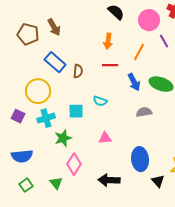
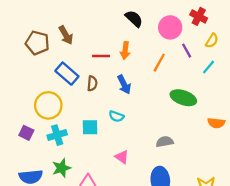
red line: (110, 65) -> (101, 56), moved
blue arrow: (134, 82) -> (124, 85), moved
gray semicircle: (144, 112) -> (165, 142), moved
green star: (63, 138) -> (61, 168), moved
pink triangle: (105, 138) -> (122, 157), turned 40

